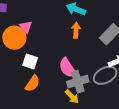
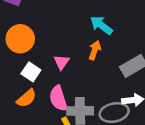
pink triangle: (26, 27) -> (61, 62), moved
pink semicircle: (68, 68) -> (58, 98), moved

